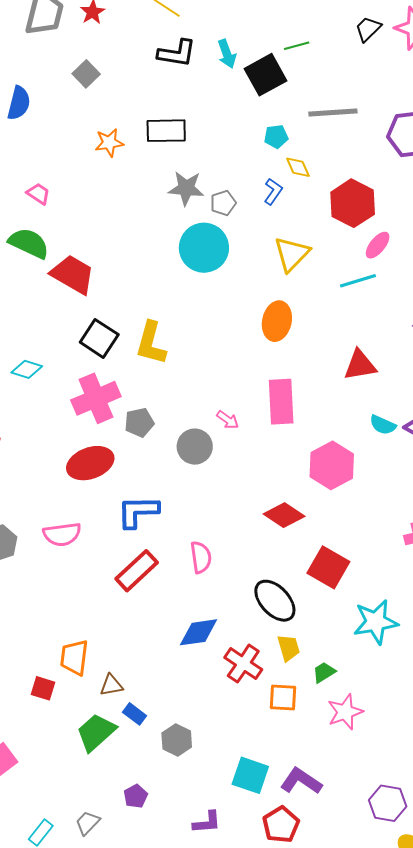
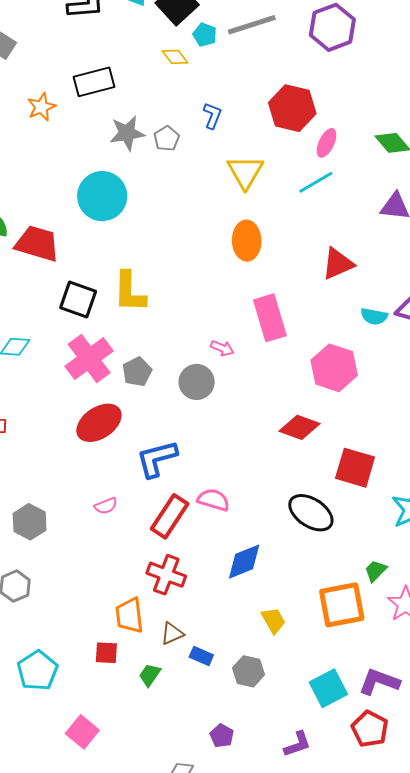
cyan pentagon: (276, 137) -> (205, 35), moved, turned -30
yellow diamond: (298, 167) -> (175, 57), moved
cyan circle: (204, 248) -> (102, 196), moved
pink semicircle: (62, 534) -> (106, 506), moved, size x0.6
pink semicircle: (201, 557) -> (213, 500), moved, turned -52
yellow trapezoid: (289, 648) -> (273, 620), moved
red cross: (243, 664) -> (166, 575), moved
orange square: (283, 697) -> (342, 605), size x1.6
green trapezoid: (96, 732) -> (150, 675), moved, size x0.6
cyan square: (250, 775) -> (328, 688), turned -33

